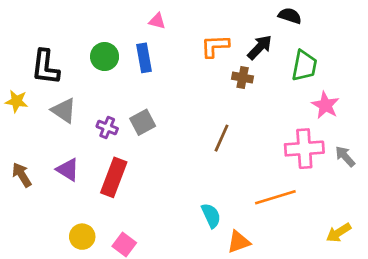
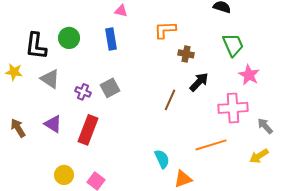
black arrow: (260, 47) -> (199, 82), moved
green circle: (105, 57) -> (69, 38), moved
green trapezoid: (304, 66) -> (233, 45), turned -35
gray arrow: (345, 156) -> (265, 126), moved
yellow arrow: (339, 233) -> (259, 156), moved

